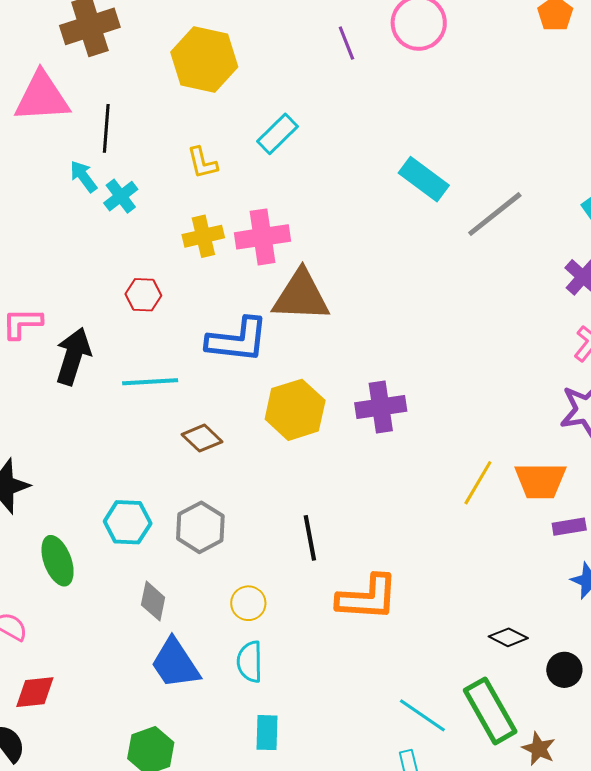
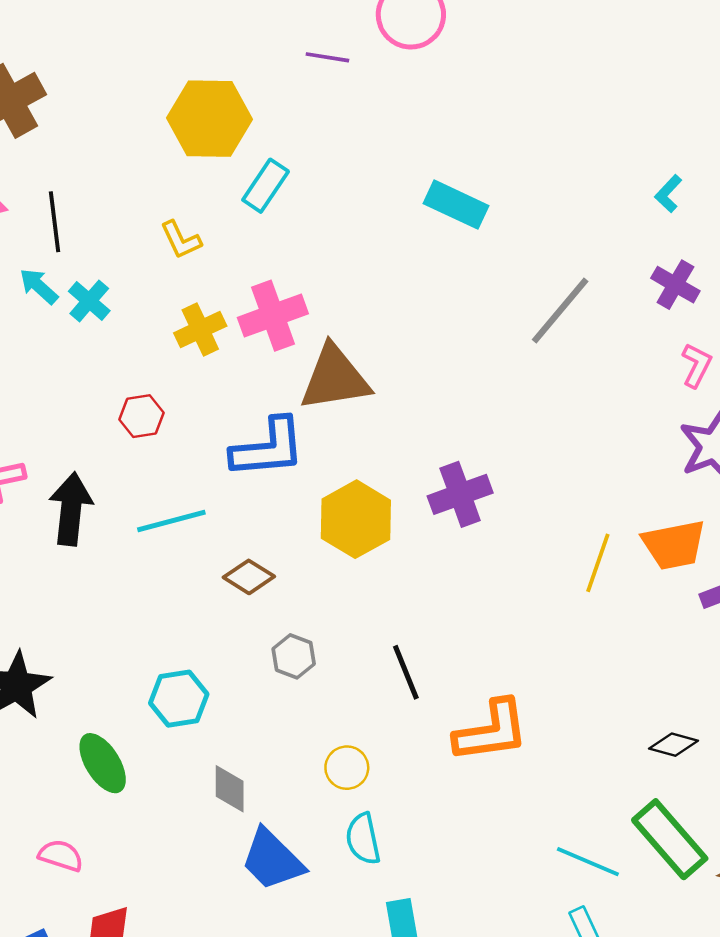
purple line: (346, 43) -> (327, 57), turned -48
yellow hexagon: (204, 59) -> (210, 119), moved
gray line: (495, 214) -> (560, 311), moved
gray hexagon: (200, 527) -> (294, 656), moved, size x0.7

